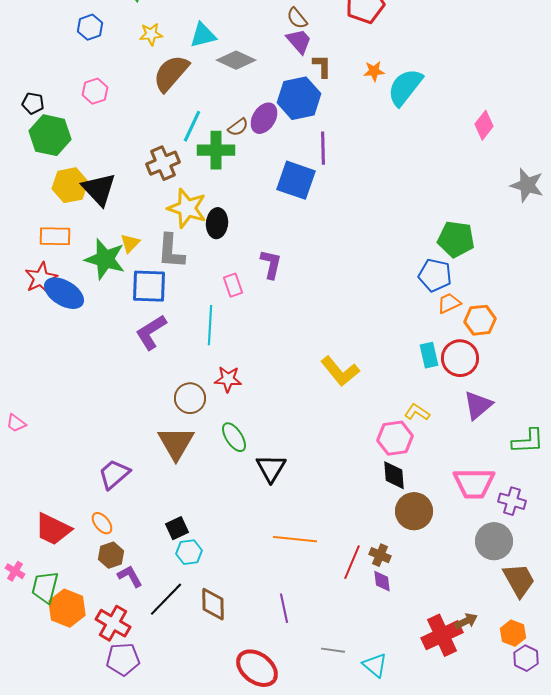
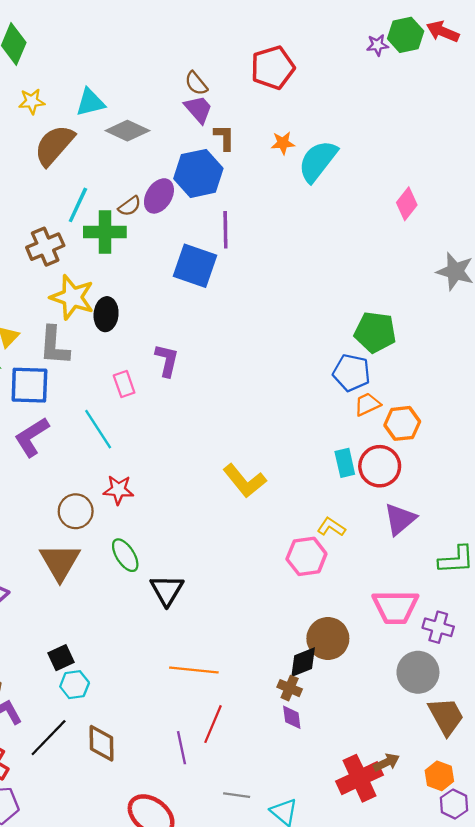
cyan line: (210, 325) -> (98, 429), turned -36
black diamond: (394, 475) -> (303, 662), moved, turned 72
red line: (352, 562) -> (213, 724), moved

